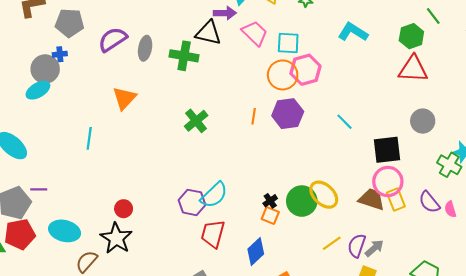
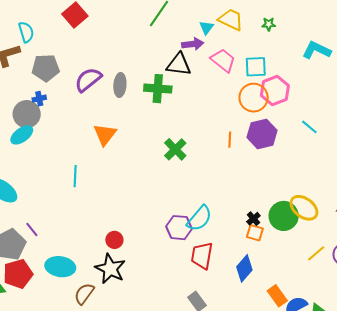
cyan line: (345, 122) -> (309, 127), moved
purple line: (39, 189) -> (32, 229), turned 56

